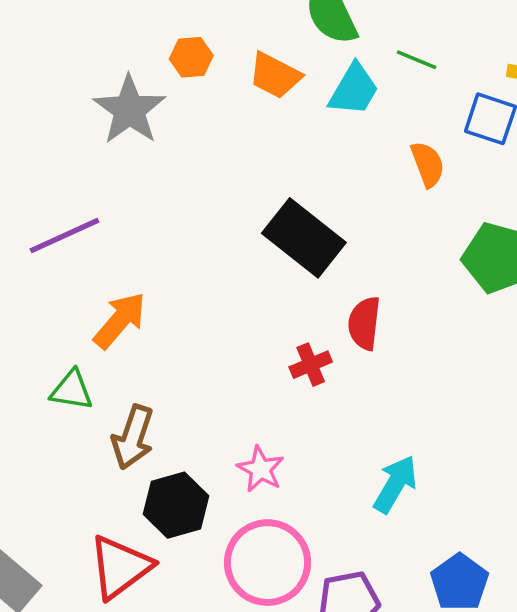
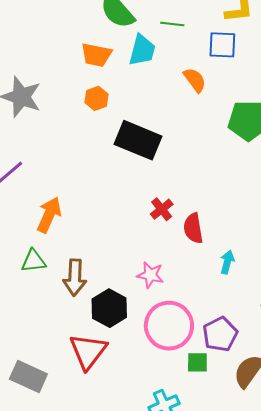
orange hexagon: (191, 57) -> (96, 98), moved
red semicircle: (364, 323) -> (193, 228), moved
cyan arrow: (395, 484) -> (227, 262), size x0.7

